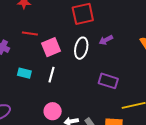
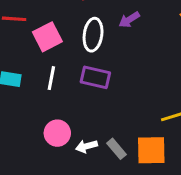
purple rectangle: (108, 81) -> (95, 77), moved

